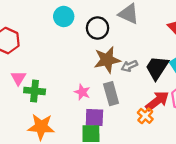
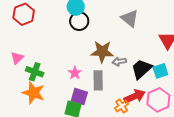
black circle: (98, 28) -> (79, 21), moved
pink triangle: (18, 78) -> (17, 58), moved
green cross: (35, 91) -> (35, 72), moved

